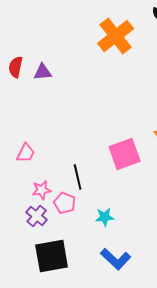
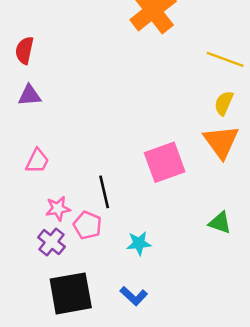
purple triangle: (43, 72) -> (30, 95), moved
blue L-shape: (116, 259) -> (134, 296), moved, size x0.7

